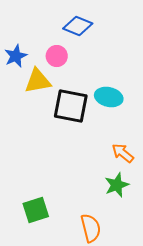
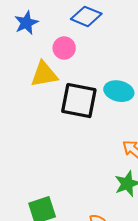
blue star: (16, 56) -> (26, 23), moved

